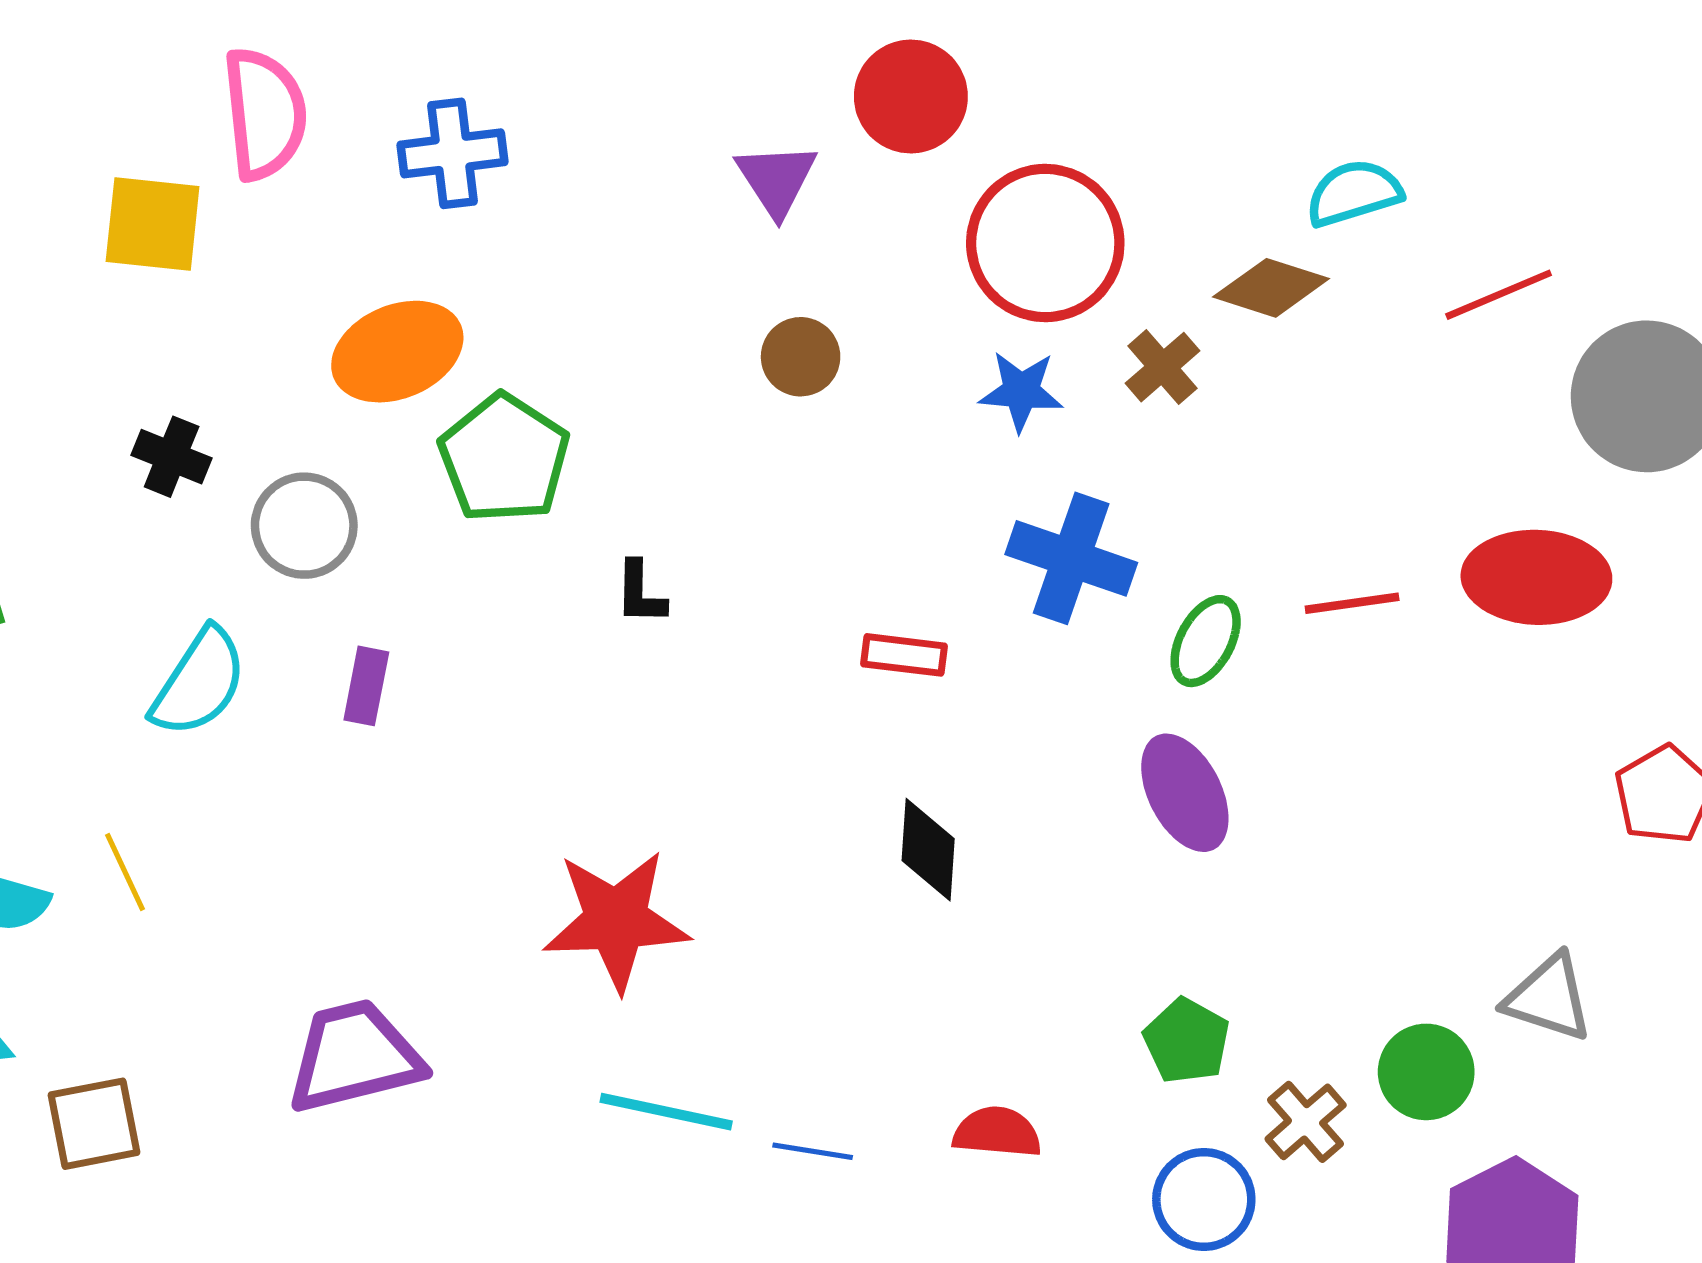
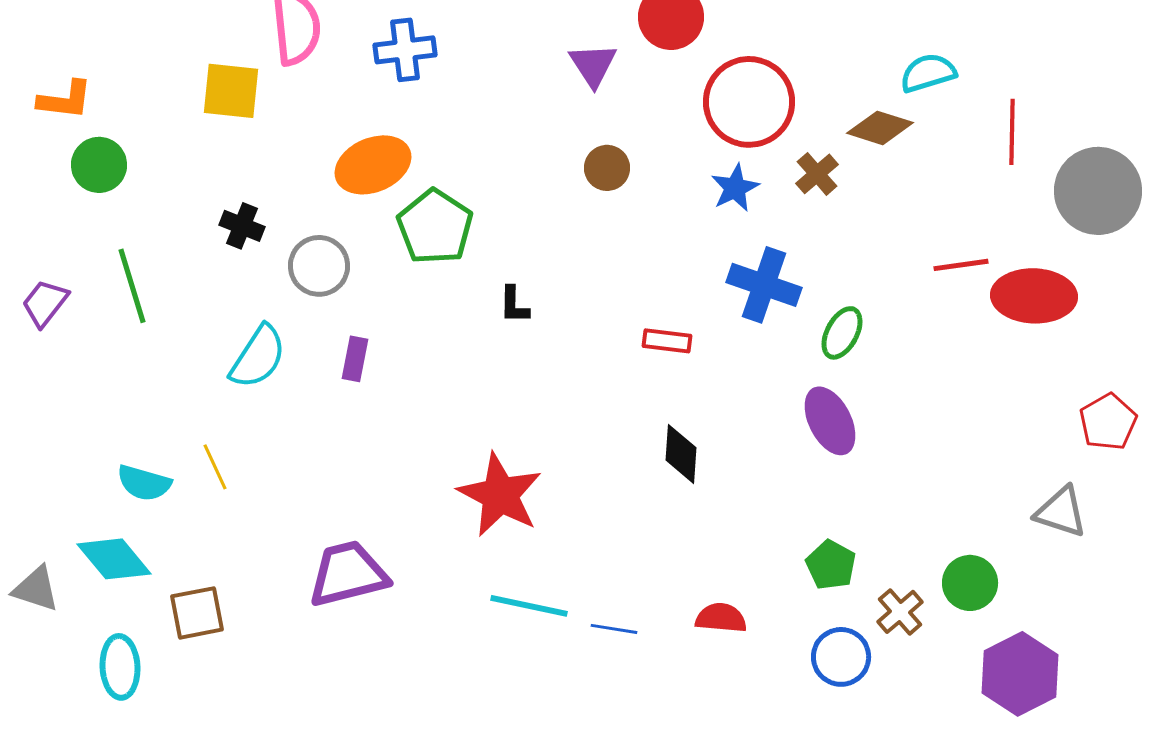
red line: (1499, 295) -> (1012, 132), turned -66
blue star: (1021, 391) -> (735, 188), turned -30
red line: (1352, 603) -> (961, 265), moved
red star: (616, 920) -> (500, 495), turned 30
gray triangle: (1549, 998) -> (1061, 512), moved

